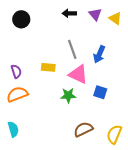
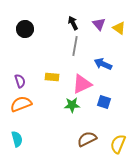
black arrow: (69, 13) -> (73, 23), turned 64
gray line: (72, 49) -> (75, 46), moved, turned 30
blue arrow: (99, 54) -> (103, 64), turned 90
pink triangle: (78, 74) -> (82, 84), turned -50

